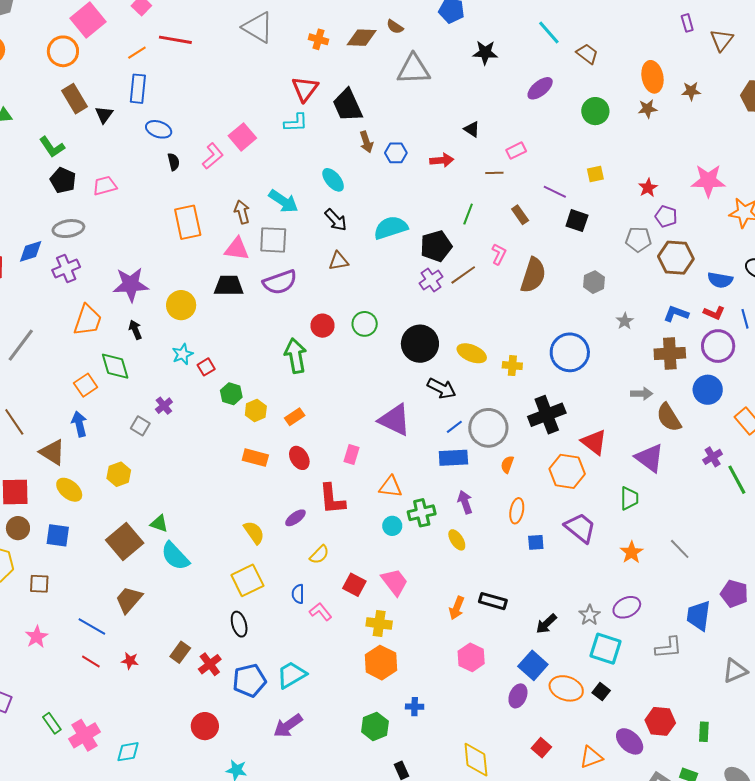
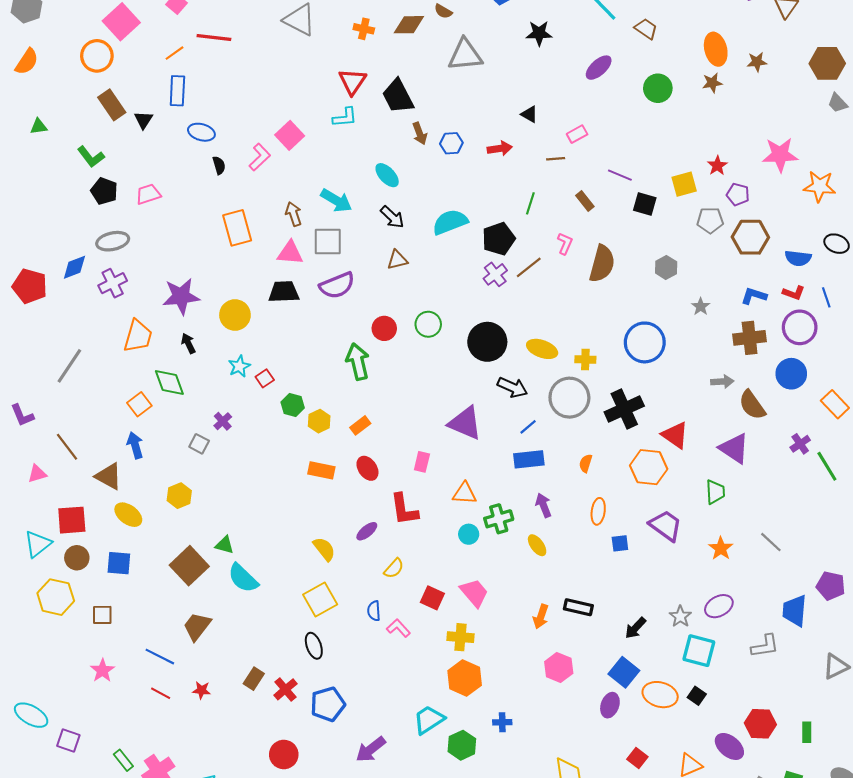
yellow square: (595, 174) -> (684, 184), moved, size x1.4
gray circle: (488, 428) -> (569, 398), moved
cyan trapezoid: (292, 675) -> (429, 720), moved

